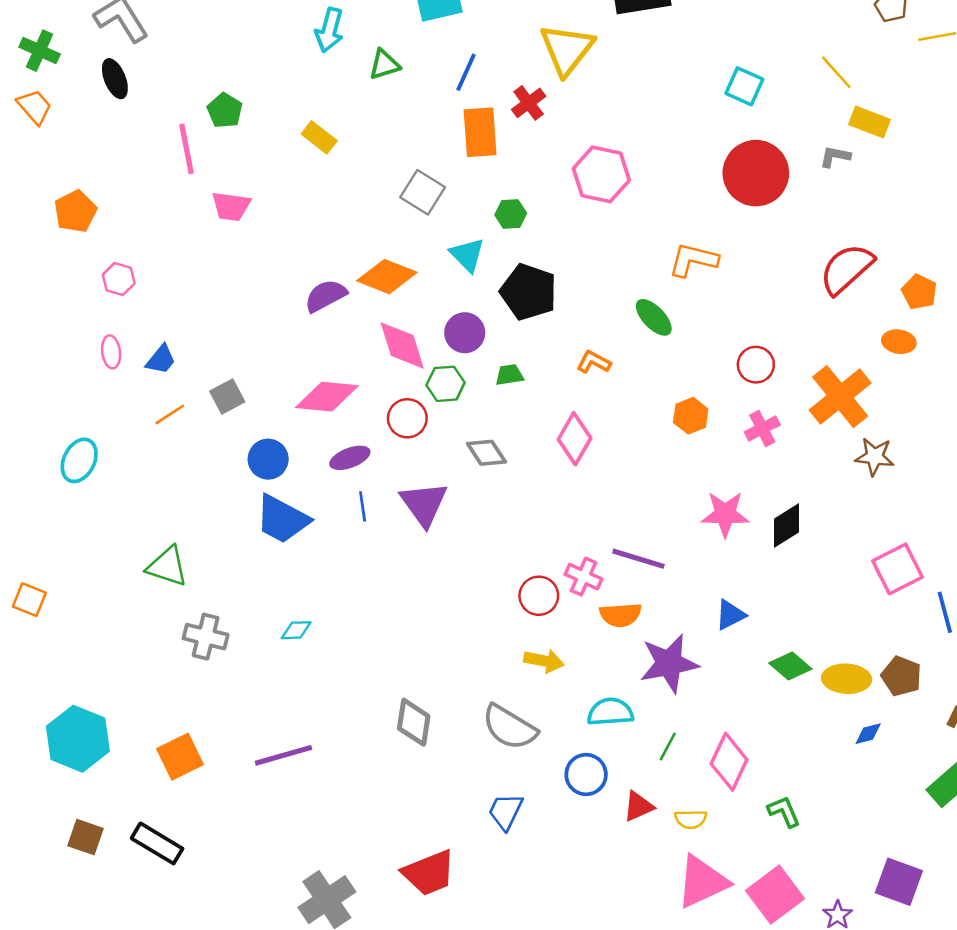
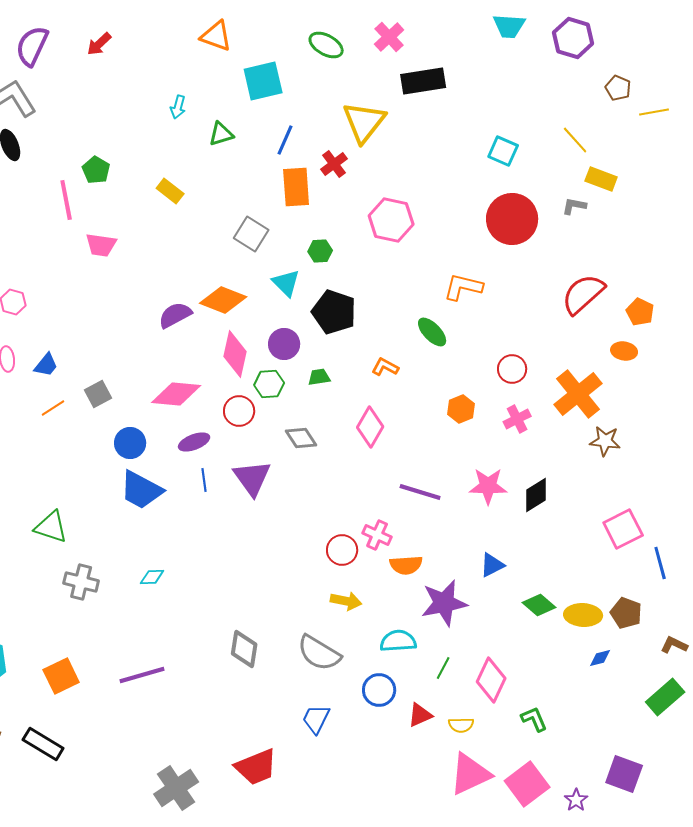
cyan arrow: (329, 30) -> (178, 107), size x0.7
pink diamond: (402, 345) -> (235, 354), turned 30
purple line: (638, 559) -> (420, 492), moved

